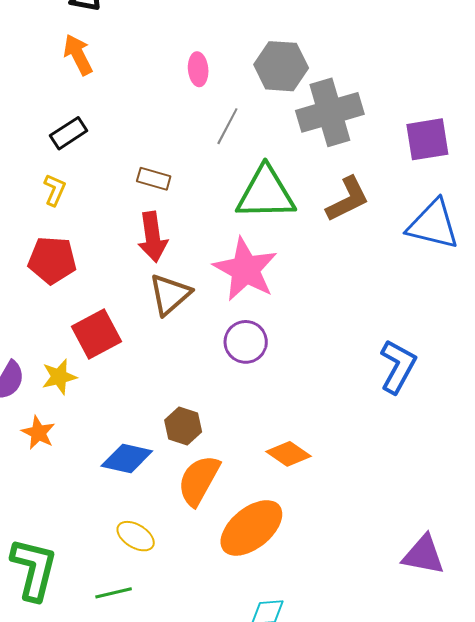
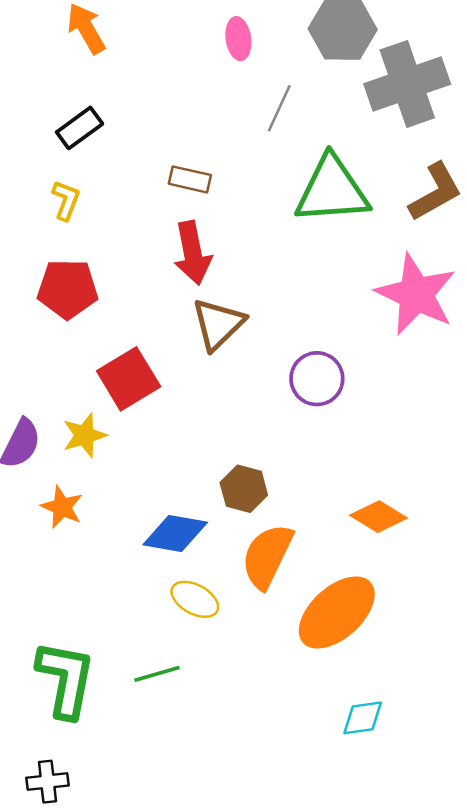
pink star: (245, 269) -> (416, 294), moved
yellow ellipse: (136, 536) -> (195, 599), moved
green line: (114, 593) -> (157, 674), moved

